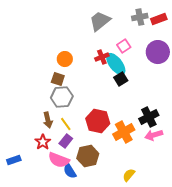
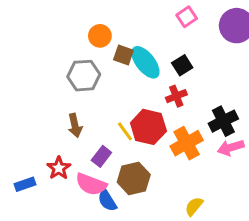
red cross: (102, 57) -> (176, 96), moved
cyan ellipse: (116, 64) -> (145, 62), moved
brown square: (58, 79) -> (123, 55), moved
gray hexagon: (62, 97) -> (84, 76), moved
yellow line: (66, 124) -> (125, 131), moved
red star: (43, 142) -> (59, 168), moved

